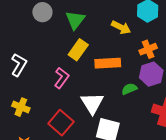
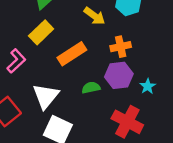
orange rectangle: (108, 63) -> (72, 54), turned -40

